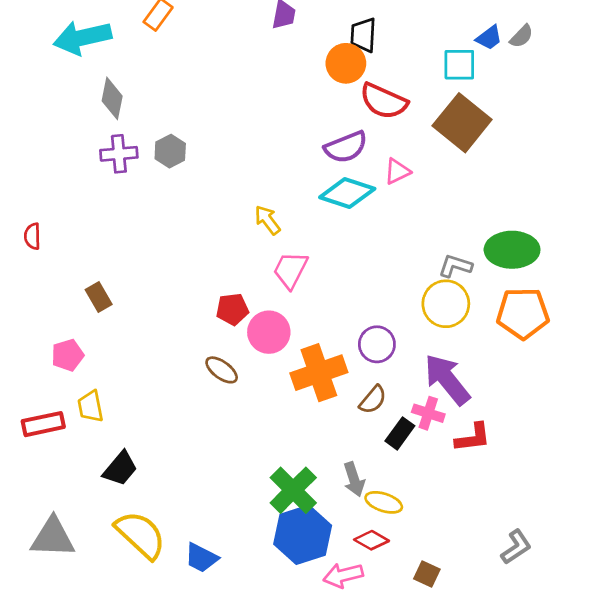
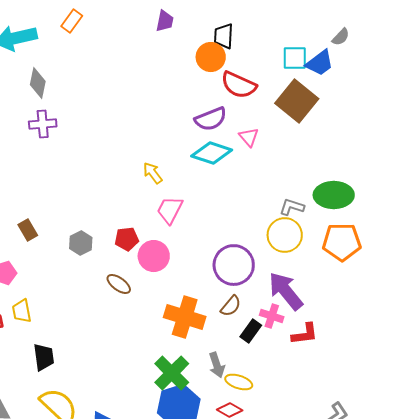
blue trapezoid: (489, 38) -> (320, 63), moved, size x1.4
gray hexagon: (170, 151) -> (81, 243), moved
pink triangle: (397, 171) -> (249, 137), turned -45
purple circle: (377, 344) -> (234, 265), size x1.5
orange cross: (319, 373) -> (185, 317), moved, turned 36
black trapezoid: (120, 469) -> (44, 357), turned -48

